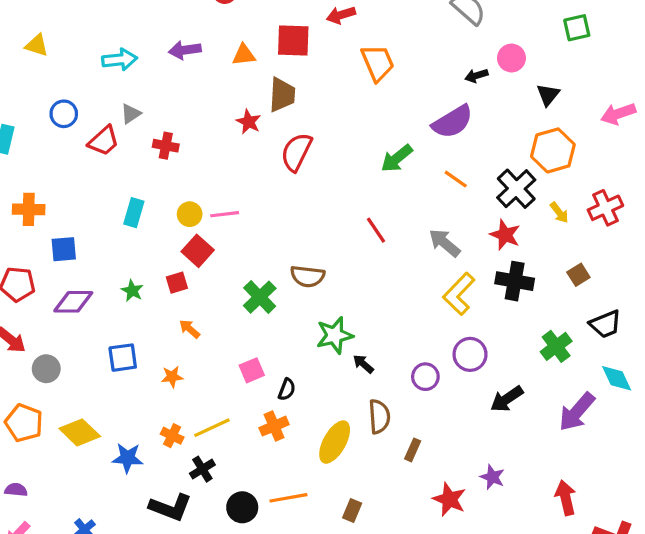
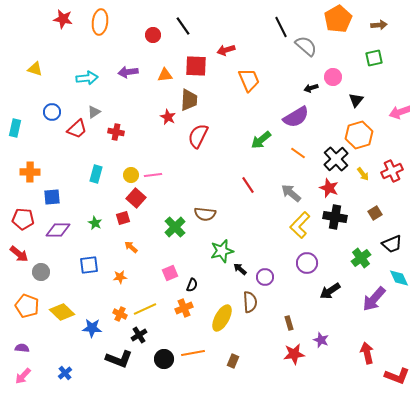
purple circle: (425, 377) -> (265, 277), moved
brown rectangle: (413, 450) -> (289, 323), moved, turned -40
red star: (449, 499) -> (294, 354), turned -30

